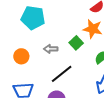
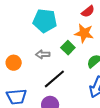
cyan pentagon: (33, 18) -> (45, 21), moved

